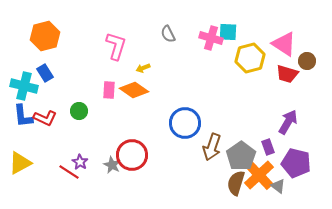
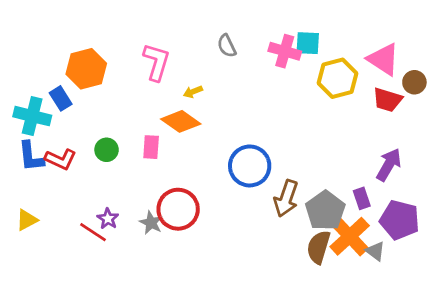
orange hexagon: (45, 36) -> (86, 69), moved
pink rectangle: (109, 90) -> (151, 147), moved
yellow triangle: (20, 163) -> (27, 220), size x0.7

